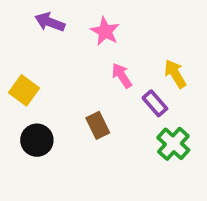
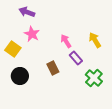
pink star: (105, 31) -> (32, 34), moved
purple rectangle: (155, 103) -> (76, 58), moved

